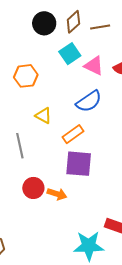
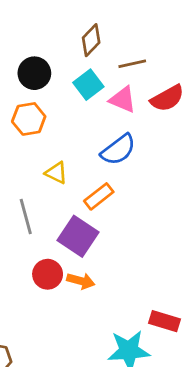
black circle: (44, 23) -> (34, 73), moved
brown line: (100, 27) -> (132, 64), moved
purple square: (79, 164) -> (78, 236), moved, turned 32

